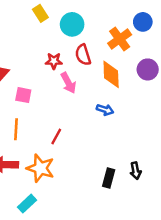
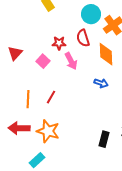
cyan circle: (72, 24) -> (91, 14), moved
pink square: (23, 95) -> (43, 61), moved, turned 32
red line: (56, 137) -> (51, 97), moved

